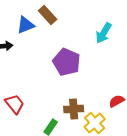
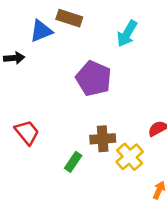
brown rectangle: (48, 15) -> (69, 18), turned -30
cyan arrow: (104, 33) -> (127, 34), moved

